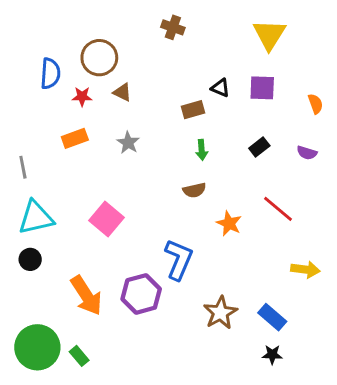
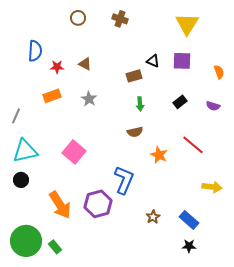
brown circle: (99, 58) -> (78, 18), moved, size x0.6
gray line: (23, 167) -> (16, 116), turned 35
brown star: (220, 313) -> (153, 217), size x0.6

